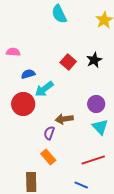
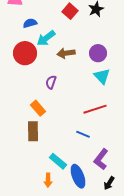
brown arrow: (64, 119) -> (66, 53), moved
orange rectangle: (48, 157) -> (38, 108), moved

